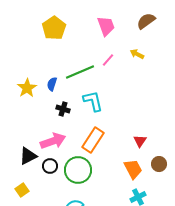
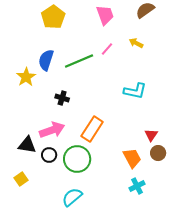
blue semicircle: (52, 84) -> (46, 60), moved, size x1.5
cyan L-shape: (93, 101) -> (135, 91), moved, turned 115
red triangle: (140, 141) -> (151, 135), moved
black triangle: (28, 156) -> (27, 145), turned 36

